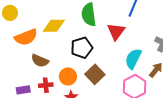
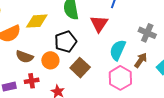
orange circle: (68, 76) -> (50, 60), moved

